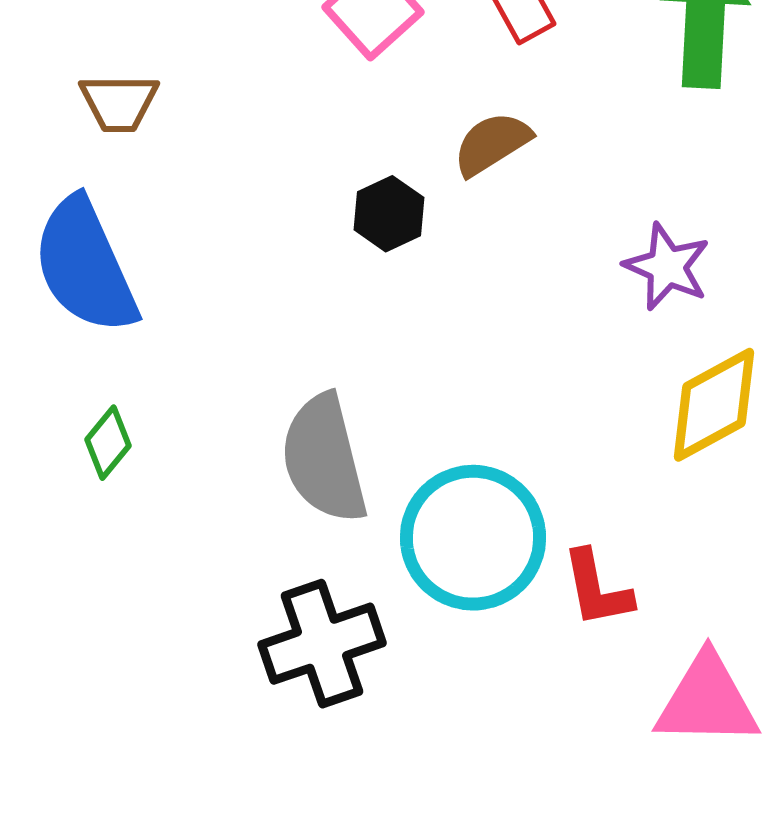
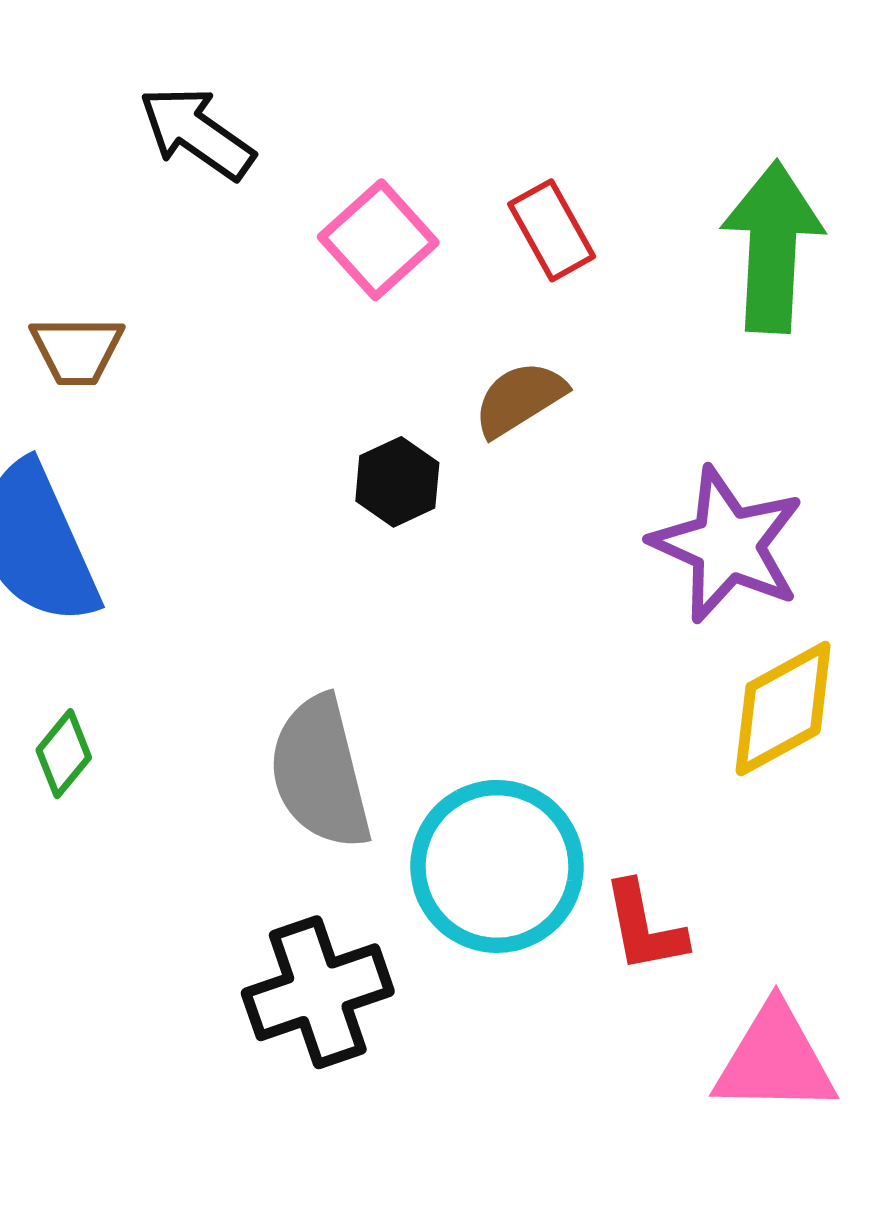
purple star: (667, 267) -> (727, 545), size x1.5

